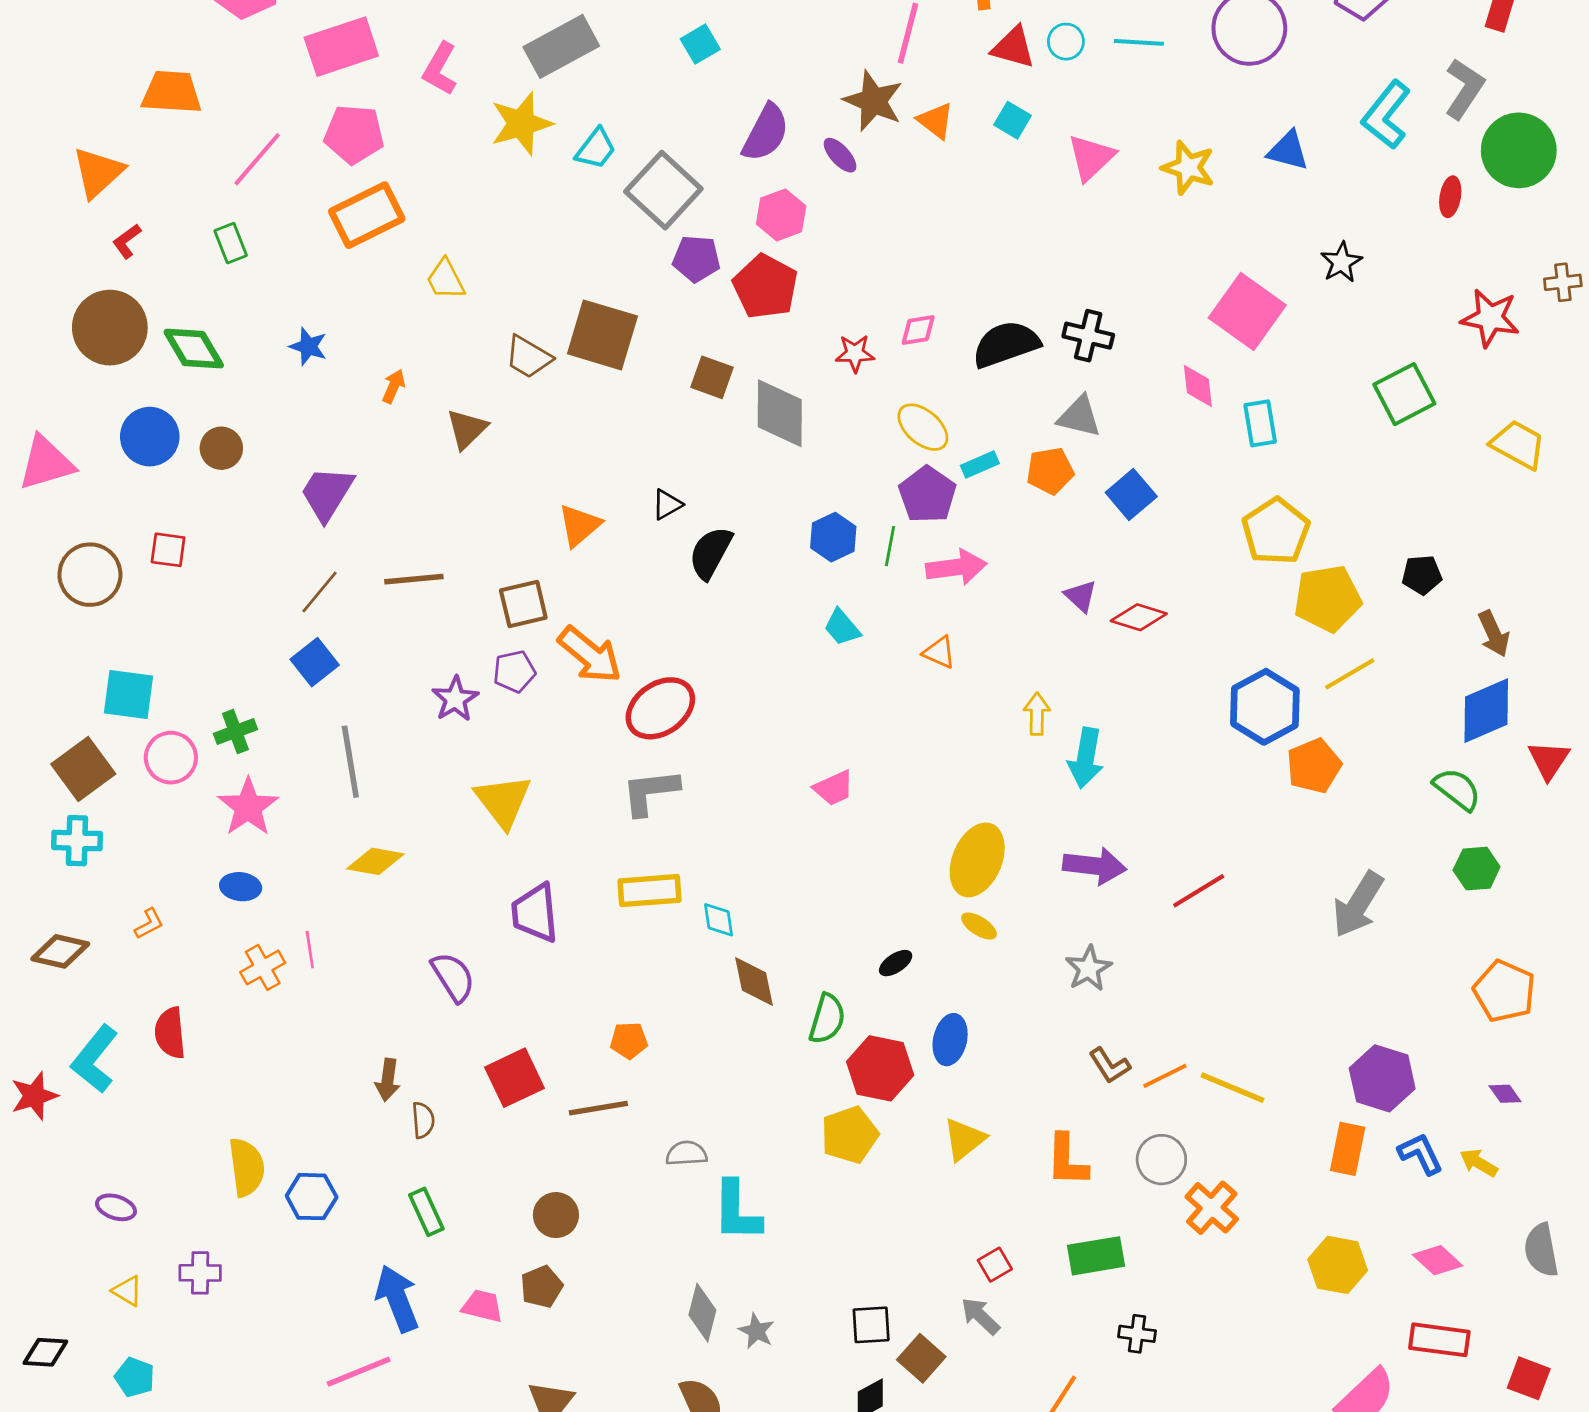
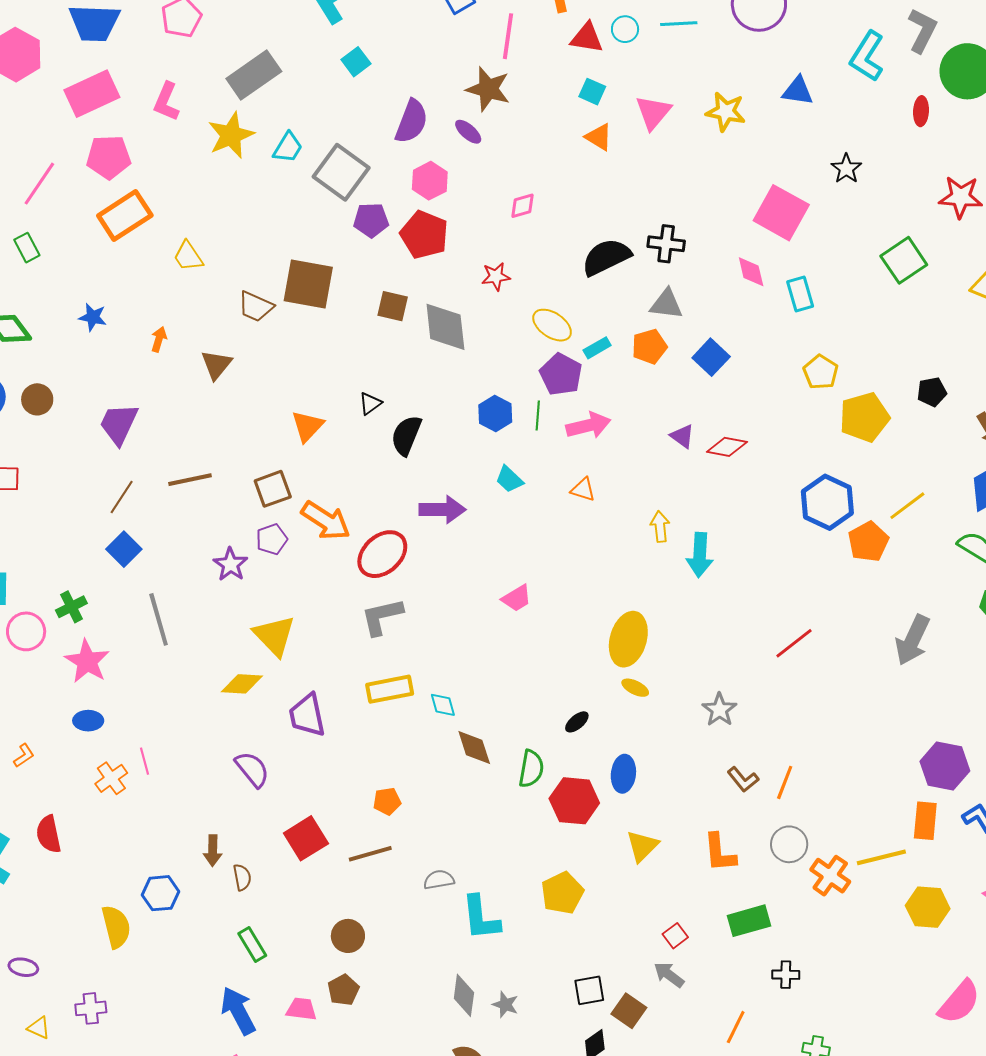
orange triangle: (936, 121) -> (599, 137), moved
pink diamond: (918, 330) -> (522, 206), moved
yellow pentagon: (1276, 531) -> (821, 372), size x0.7
yellow line: (1350, 674) -> (907, 506), moved
yellow diamond: (375, 861) -> (242, 684), moved
purple arrow: (1095, 866) -> (442, 510), moved
orange line: (1165, 1076) -> (785, 782), turned -36
yellow line: (1232, 1088) -> (881, 857), moved, turned -30
yellow pentagon: (850, 1135) -> (562, 893), moved
blue hexagon: (312, 1197) -> (160, 893), moved

